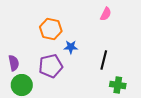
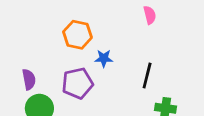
pink semicircle: (106, 14) -> (150, 15), turned -40

